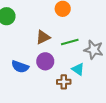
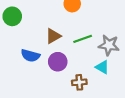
blue semicircle: (20, 67) -> (30, 55), moved
cyan triangle: (78, 69) -> (102, 67), moved

